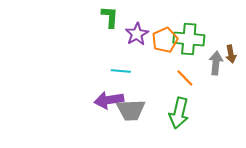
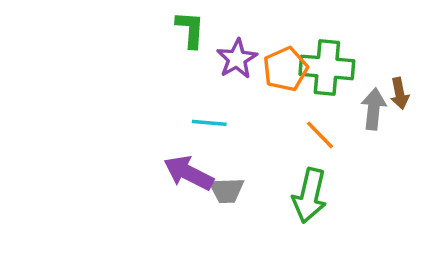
purple arrow: (109, 100) -> (189, 173), turned 36
gray trapezoid: (131, 110) -> (227, 190), size x0.7

